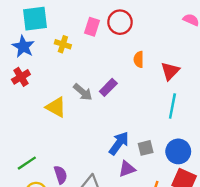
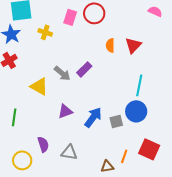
red triangle: (170, 71) -> (133, 45), moved
blue circle: (178, 151) -> (136, 111), moved
green line: (27, 163) -> (14, 117), moved, turned -48
purple triangle: (127, 169) -> (65, 111), moved

